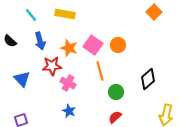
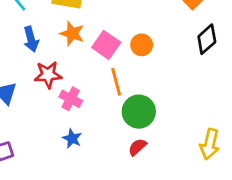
orange star: (69, 48) -> (72, 34), moved
black diamond: (148, 79) -> (207, 39), moved
green circle: (116, 92) -> (139, 112), size x1.5

